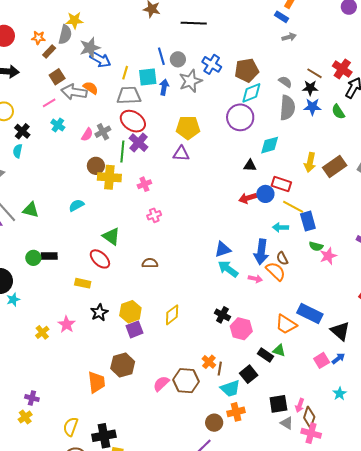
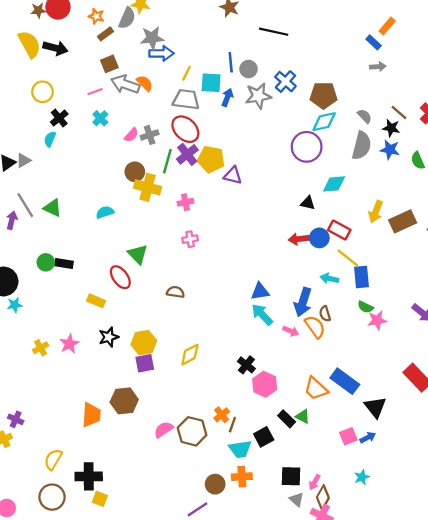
blue arrow: (100, 60) -> (161, 53), turned -40
yellow pentagon: (188, 128) -> (211, 159), moved

